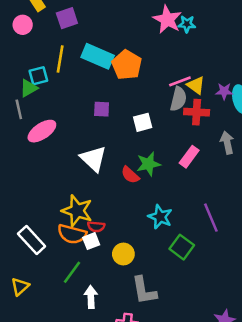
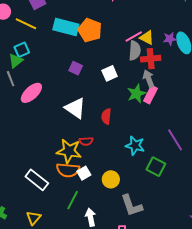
yellow line: (60, 59) -> (26, 24), moved, turned -65
purple square: (102, 109) -> (76, 68), turned 32
gray arrow: (227, 143) -> (149, 79), moved
green star: (148, 164) -> (136, 94), moved
red semicircle: (130, 175) -> (106, 116), turned 63
red semicircle: (96, 227) -> (86, 141), moved

